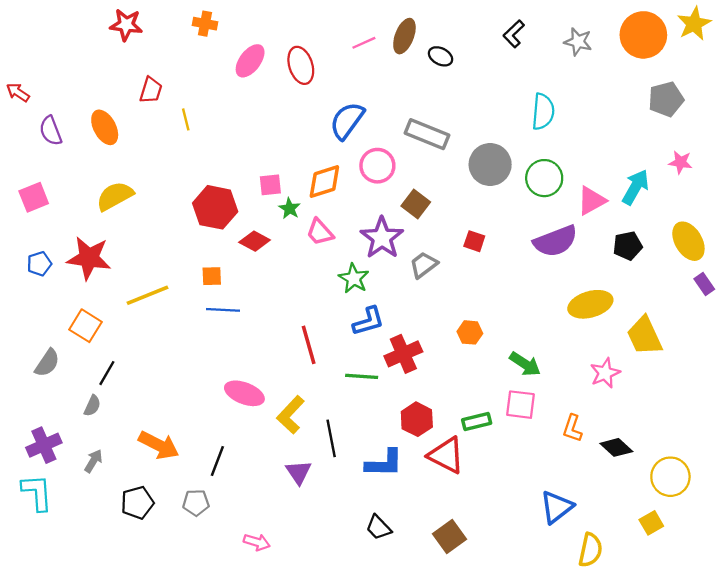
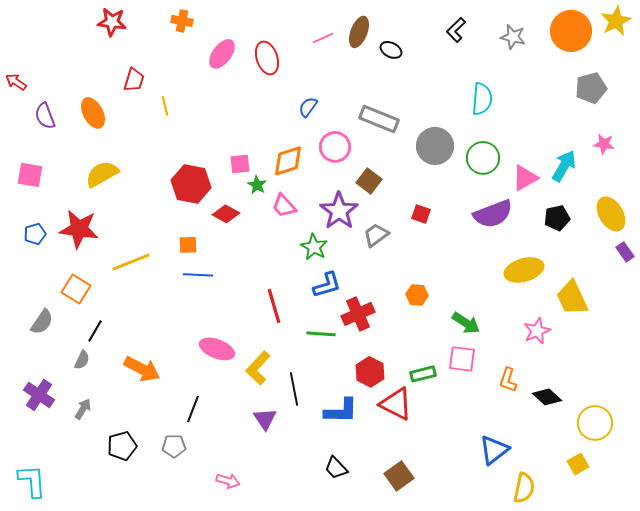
blue semicircle: (347, 121) -> (308, 107), size x0.6
pink square: (34, 197) -> (30, 175), turned 32
purple cross: (44, 445) -> (39, 395), turned -32
orange arrow: (159, 445) -> (142, 369), moved
cyan L-shape: (37, 492) -> (32, 481), moved

